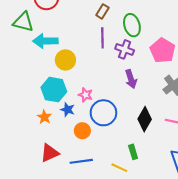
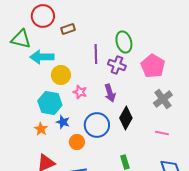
brown rectangle: (102, 11) -> (68, 29), moved, turned 40
purple arrow: (131, 79) -> (110, 93), moved
pink star: (86, 95) -> (80, 92), moved
black diamond: (145, 119) -> (126, 118), moved

